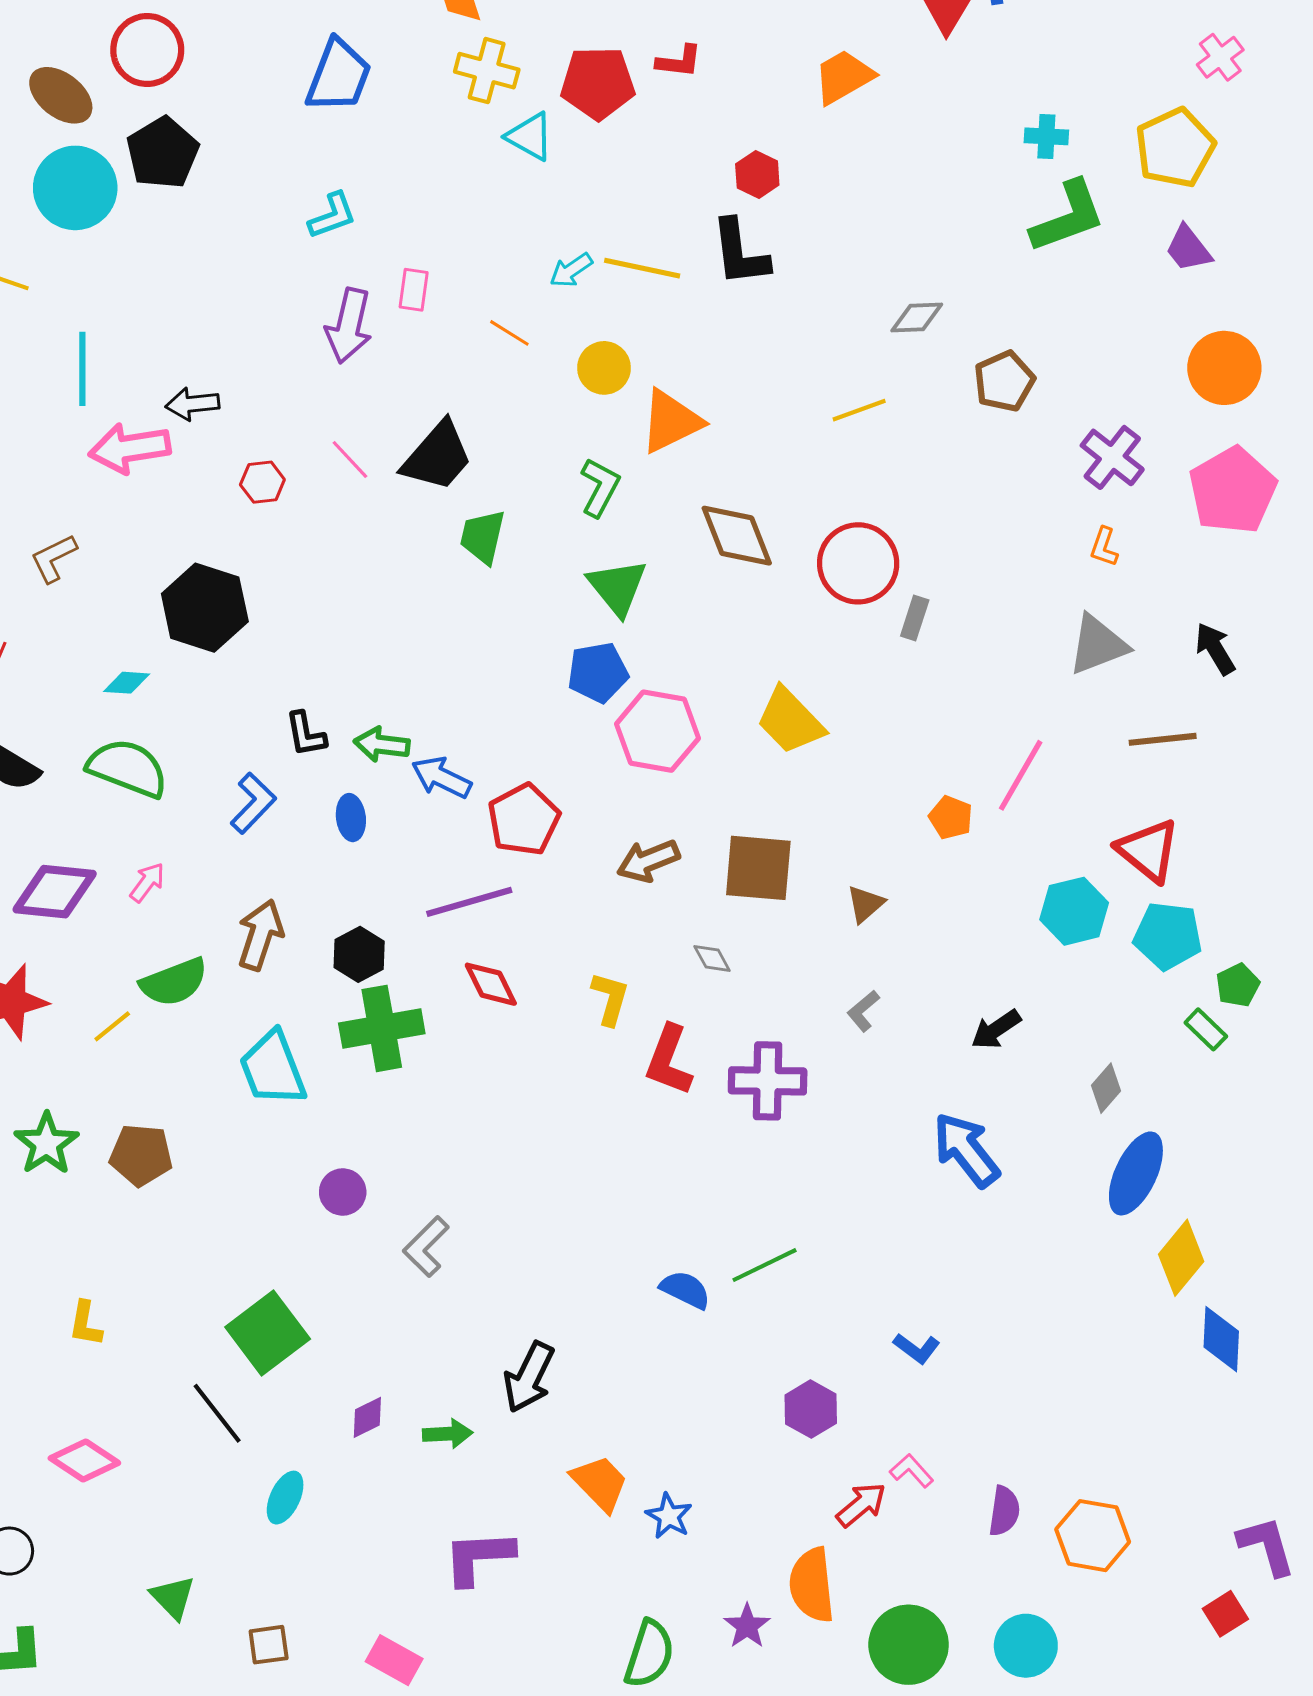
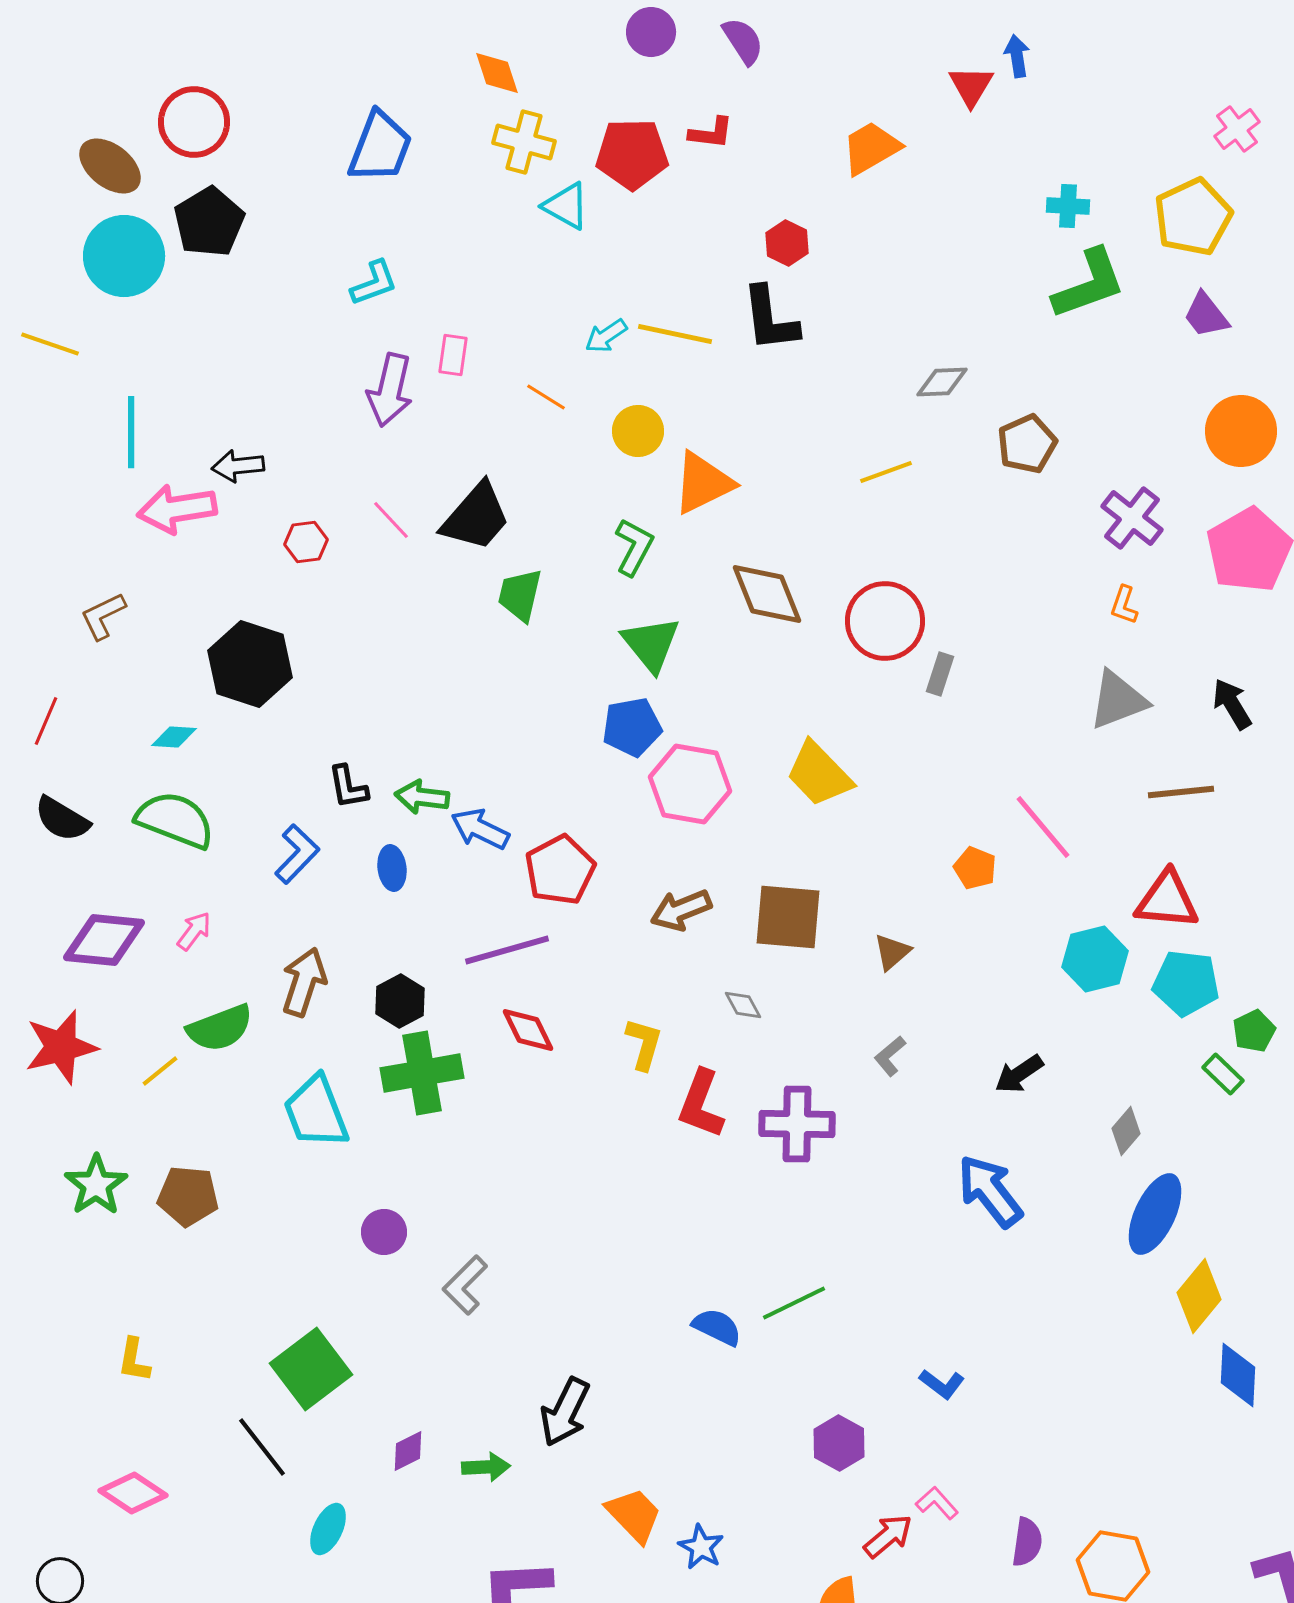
pink line: (1021, 775) -> (1043, 827), turned -70
red triangle: (1148, 850) -> (1167, 900), turned -34

